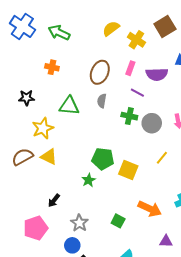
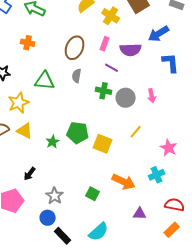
green star: (89, 180) -> (53, 142), moved

